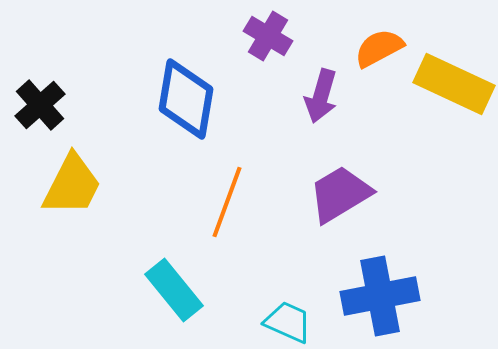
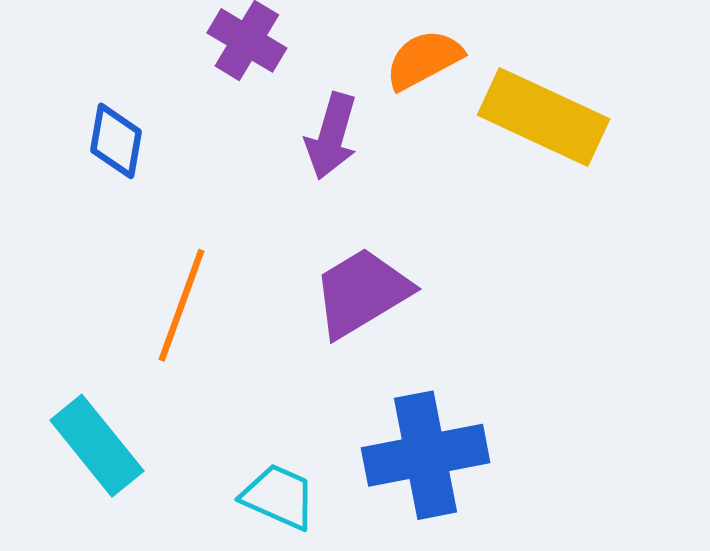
blue diamond: (186, 99) -> (116, 141), size x0.6

